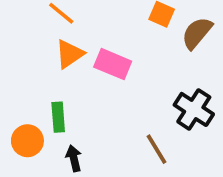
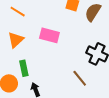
orange triangle: (70, 54) -> (16, 40), moved

